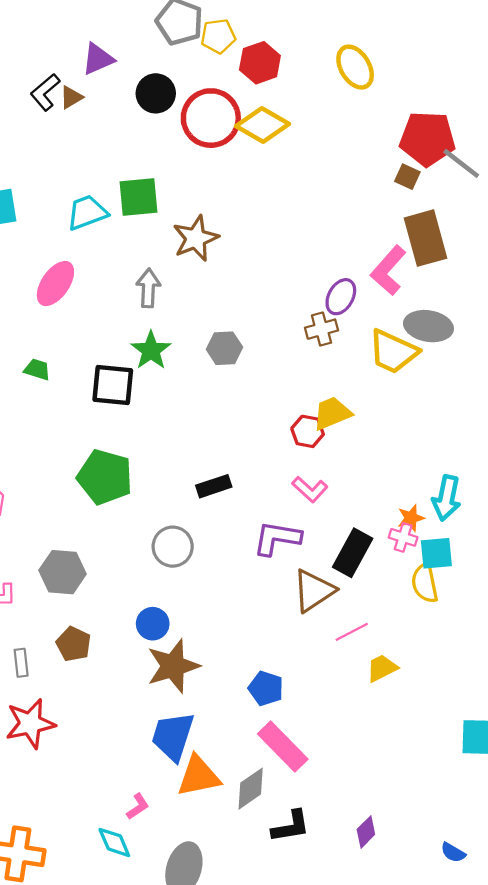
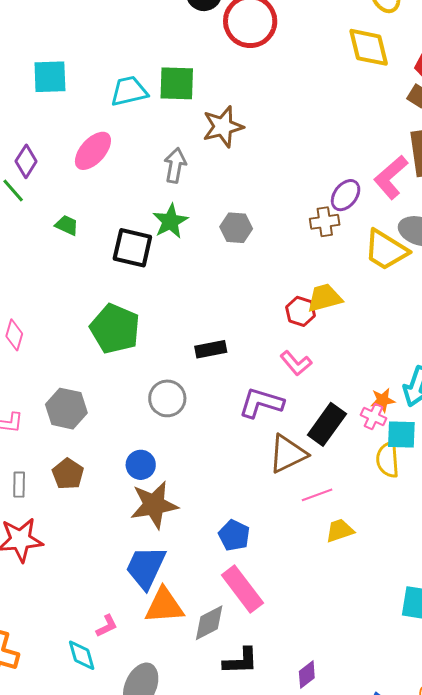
yellow diamond: (263, 125) -> (369, 47), moved, turned 39

